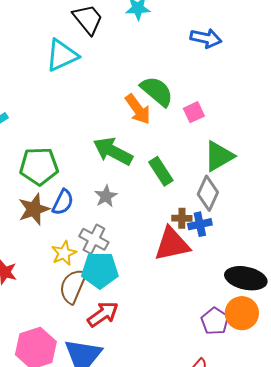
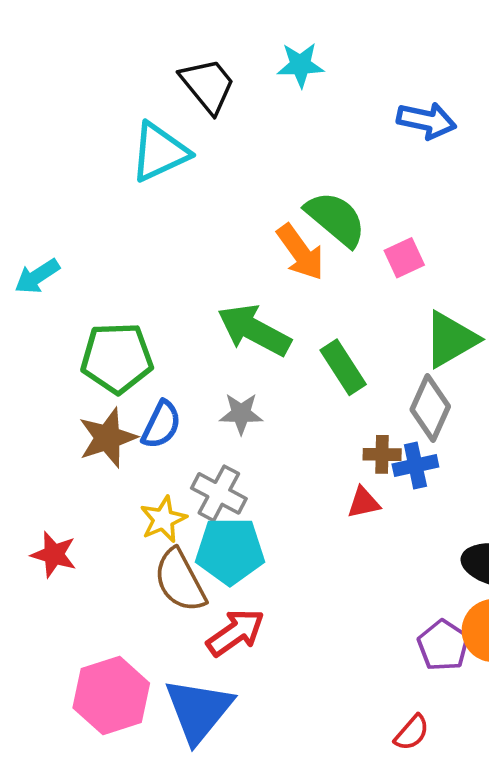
gray star: (106, 196) -> (241, 414), turned 30
red triangle: (172, 244) -> (364, 503), size x0.5
brown semicircle: (73, 286) -> (180, 580), turned -51

